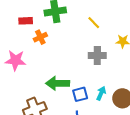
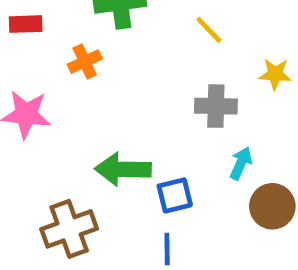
red rectangle: (26, 21) -> (26, 24), moved
cyan arrow: (101, 93) -> (241, 163), moved

